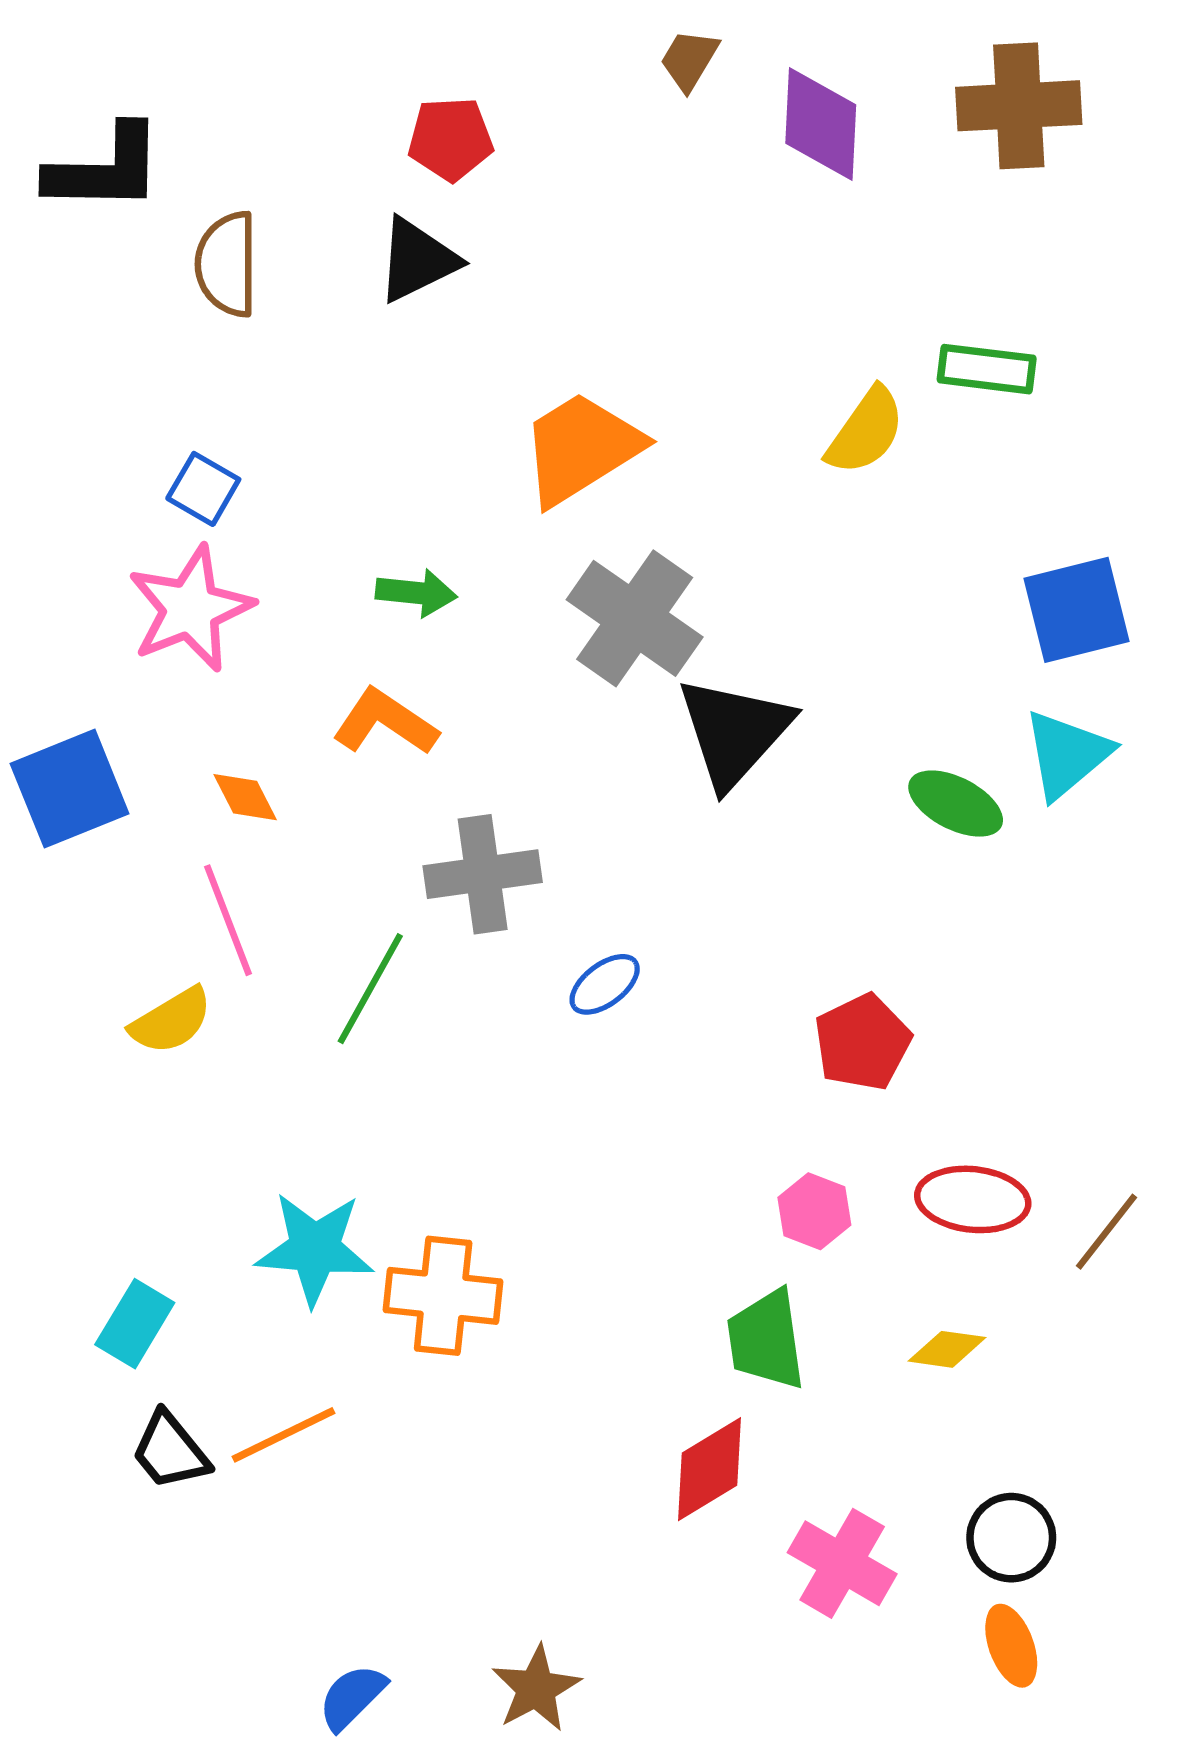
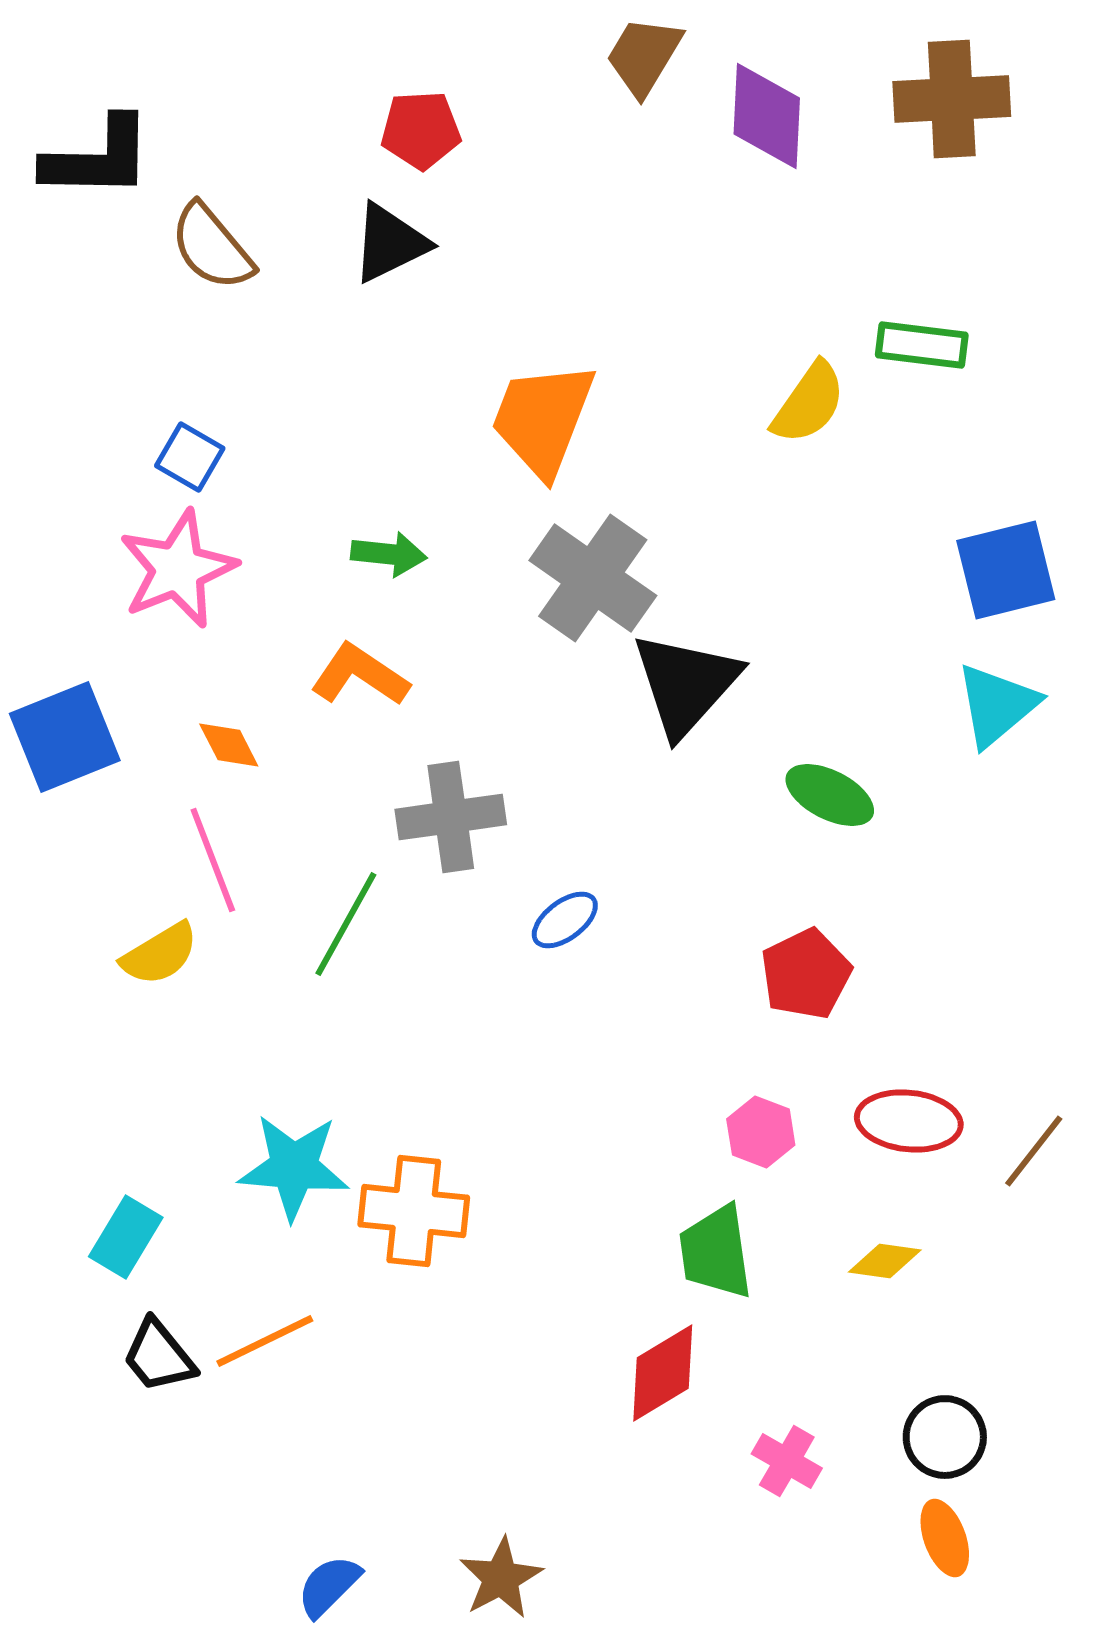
brown trapezoid: (689, 60) -> (644, 56), size x1.4
brown semicircle: (227, 264) -> (212, 247), turned -40
orange trapezoid: (581, 448) -> (543, 419), turned -37
green ellipse: (956, 804) -> (830, 795), moved
pink cross: (842, 1563) -> (787, 1461), size x0.7

